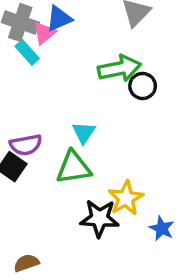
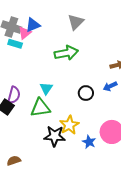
cyan rectangle: (27, 52) -> (15, 44), turned -32
black circle: (143, 86) -> (86, 93), moved
purple semicircle: (26, 145) -> (14, 95), turned -66

